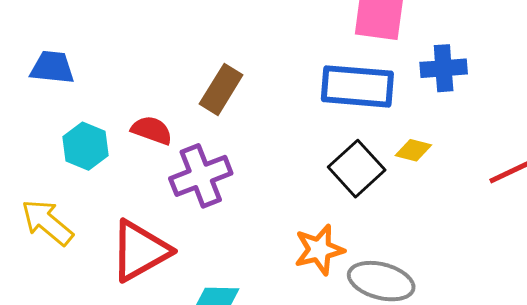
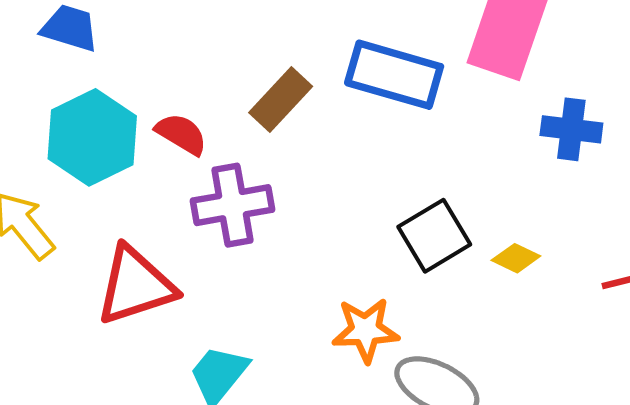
blue rectangle: (357, 86) -> (394, 75), moved
cyan hexagon: (85, 146) -> (92, 137), size x1.5
yellow diamond: (413, 150) -> (516, 258), moved

